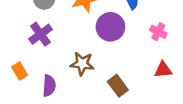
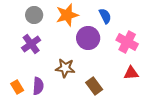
pink cross: (158, 32) -> (127, 42), size x1.5
orange rectangle: (20, 71) -> (17, 87), moved

